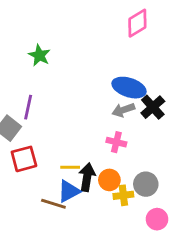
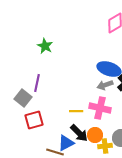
pink cross: (116, 142) -> (100, 108), size x1.5
yellow line: (70, 167) -> (76, 111), moved
black arrow: (87, 177) -> (79, 133), turned 126

